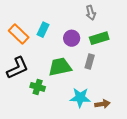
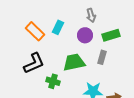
gray arrow: (91, 13) -> (91, 15), moved

